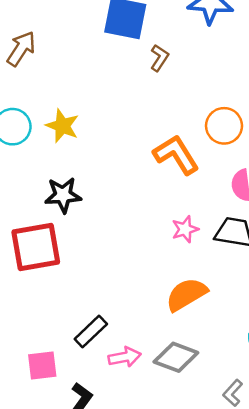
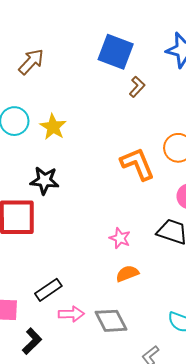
pink star: (185, 229) -> (120, 238), moved, turned 30
orange semicircle: (186, 294) -> (127, 274), size x0.7
gray diamond: (176, 357) -> (111, 321), turned 32

